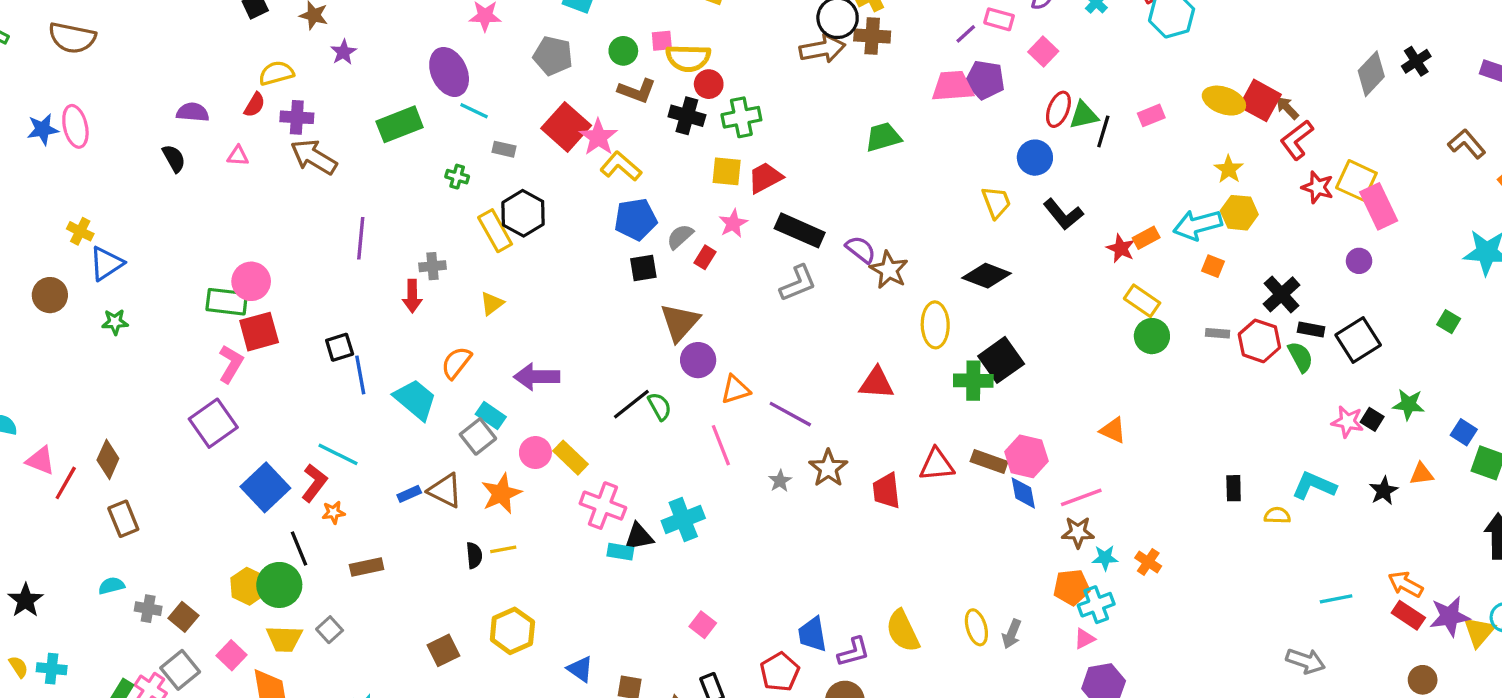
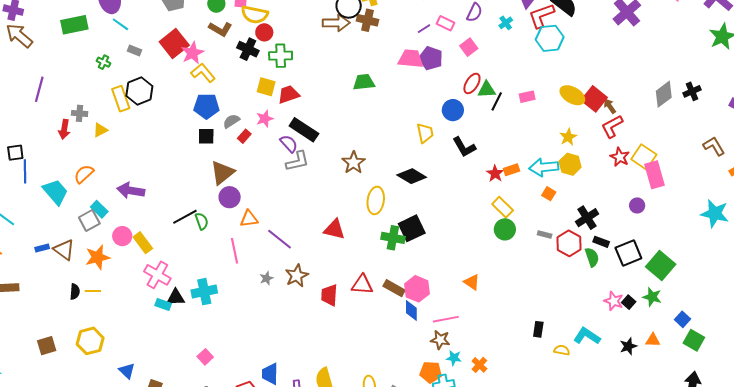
purple semicircle: (861, 249) -> (289, 144), moved
yellow triangle: (492, 303) -> (100, 130), moved
green square: (1449, 322) -> (661, 265), moved, size x2.0

